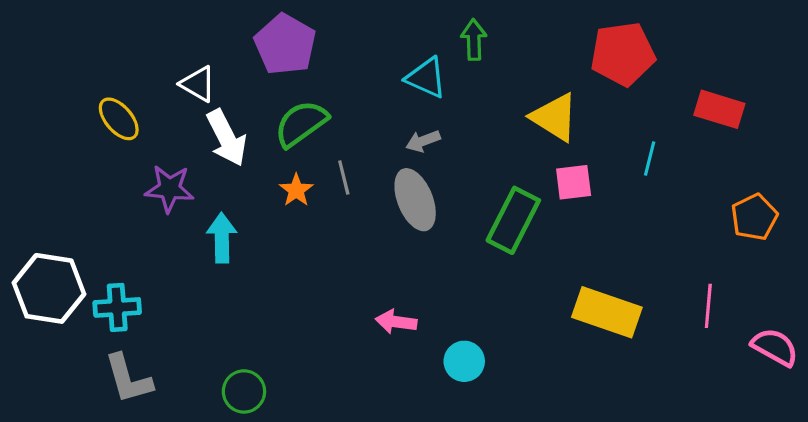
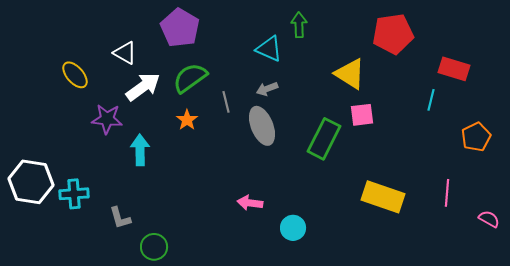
white arrow: (227, 138) -> (143, 87), turned -99
cyan line: (650, 158) -> (431, 100), moved
gray line: (344, 177) -> (226, 102), moved
pink semicircle: (775, 347) -> (489, 219), size x0.7
gray L-shape: (128, 379) -> (120, 218), moved, size x0.7

